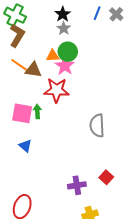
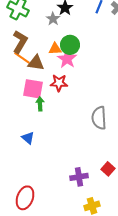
gray star: (64, 28) -> (53, 19), moved
brown L-shape: (17, 35) -> (20, 42), moved
red star: (57, 90) -> (59, 83), size x0.7
pink square: (22, 113) -> (33, 89), moved

